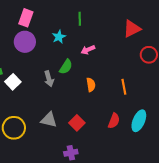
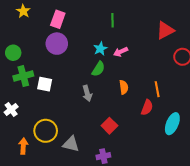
cyan star: (59, 37) -> (100, 49), moved
gray arrow: (49, 79) -> (87, 93), moved
white square: (13, 82) -> (45, 84), turned -35
gray triangle: (49, 120) -> (71, 144), moved
red semicircle: (114, 121) -> (147, 107), moved

